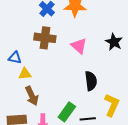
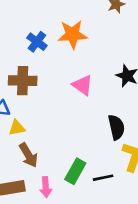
brown cross: (45, 38) -> (23, 81), moved
black semicircle: (91, 81) -> (116, 127), moved

